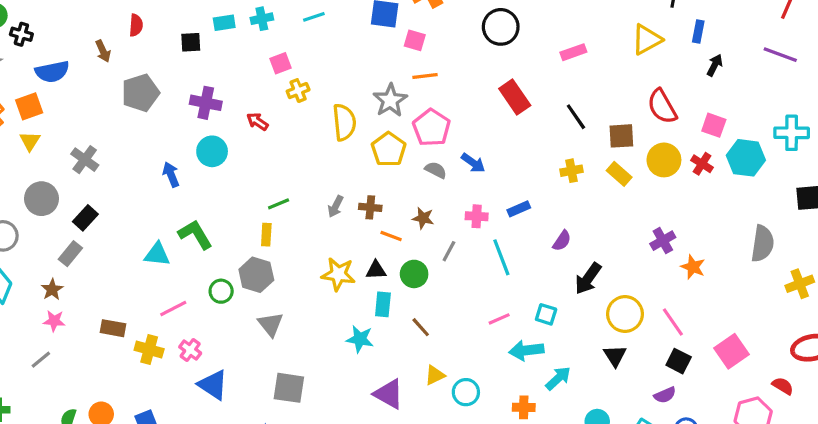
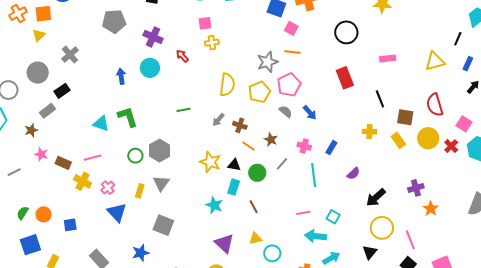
yellow semicircle: (344, 122) -> (227, 85), moved
blue rectangle: (519, 209) -> (331, 148), turned -48
yellow rectangle: (266, 235) -> (140, 191), moved
black arrow: (588, 279) -> (376, 197), moved
pink line: (173, 308) -> (92, 158), moved
pink star: (54, 321) -> (41, 154), moved

